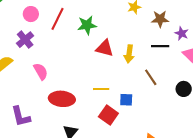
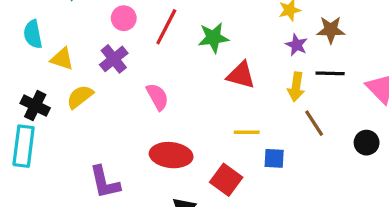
purple star: (182, 33) -> (296, 45), moved
yellow arrow: (129, 54) -> (296, 87), moved
pink semicircle: (41, 71) -> (157, 97), moved
yellow line: (101, 89) -> (247, 132), moved
red square: (108, 115) -> (226, 180), moved

